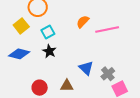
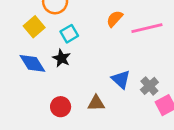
black star: (49, 51) -> (62, 58), moved
blue diamond: (19, 54) -> (32, 63), turned 45

